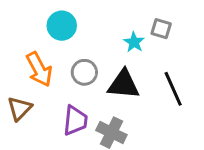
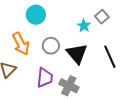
gray square: (161, 29) -> (102, 17), turned 32
black triangle: (124, 84) -> (77, 54), turned 45

